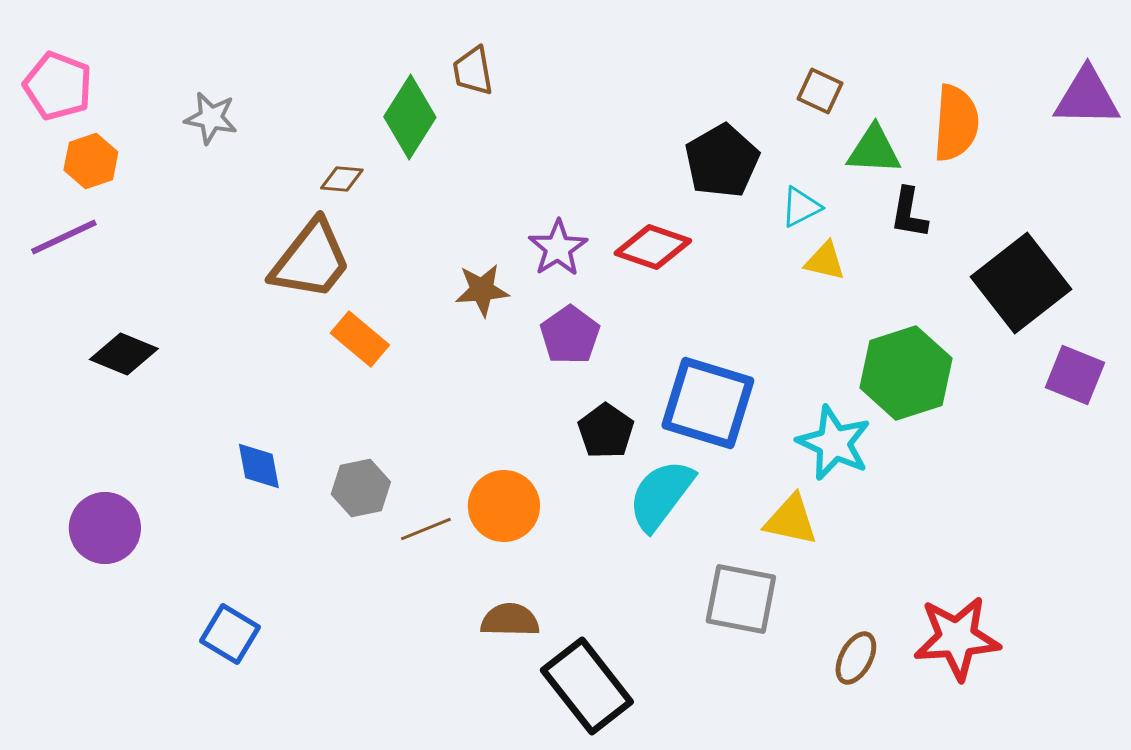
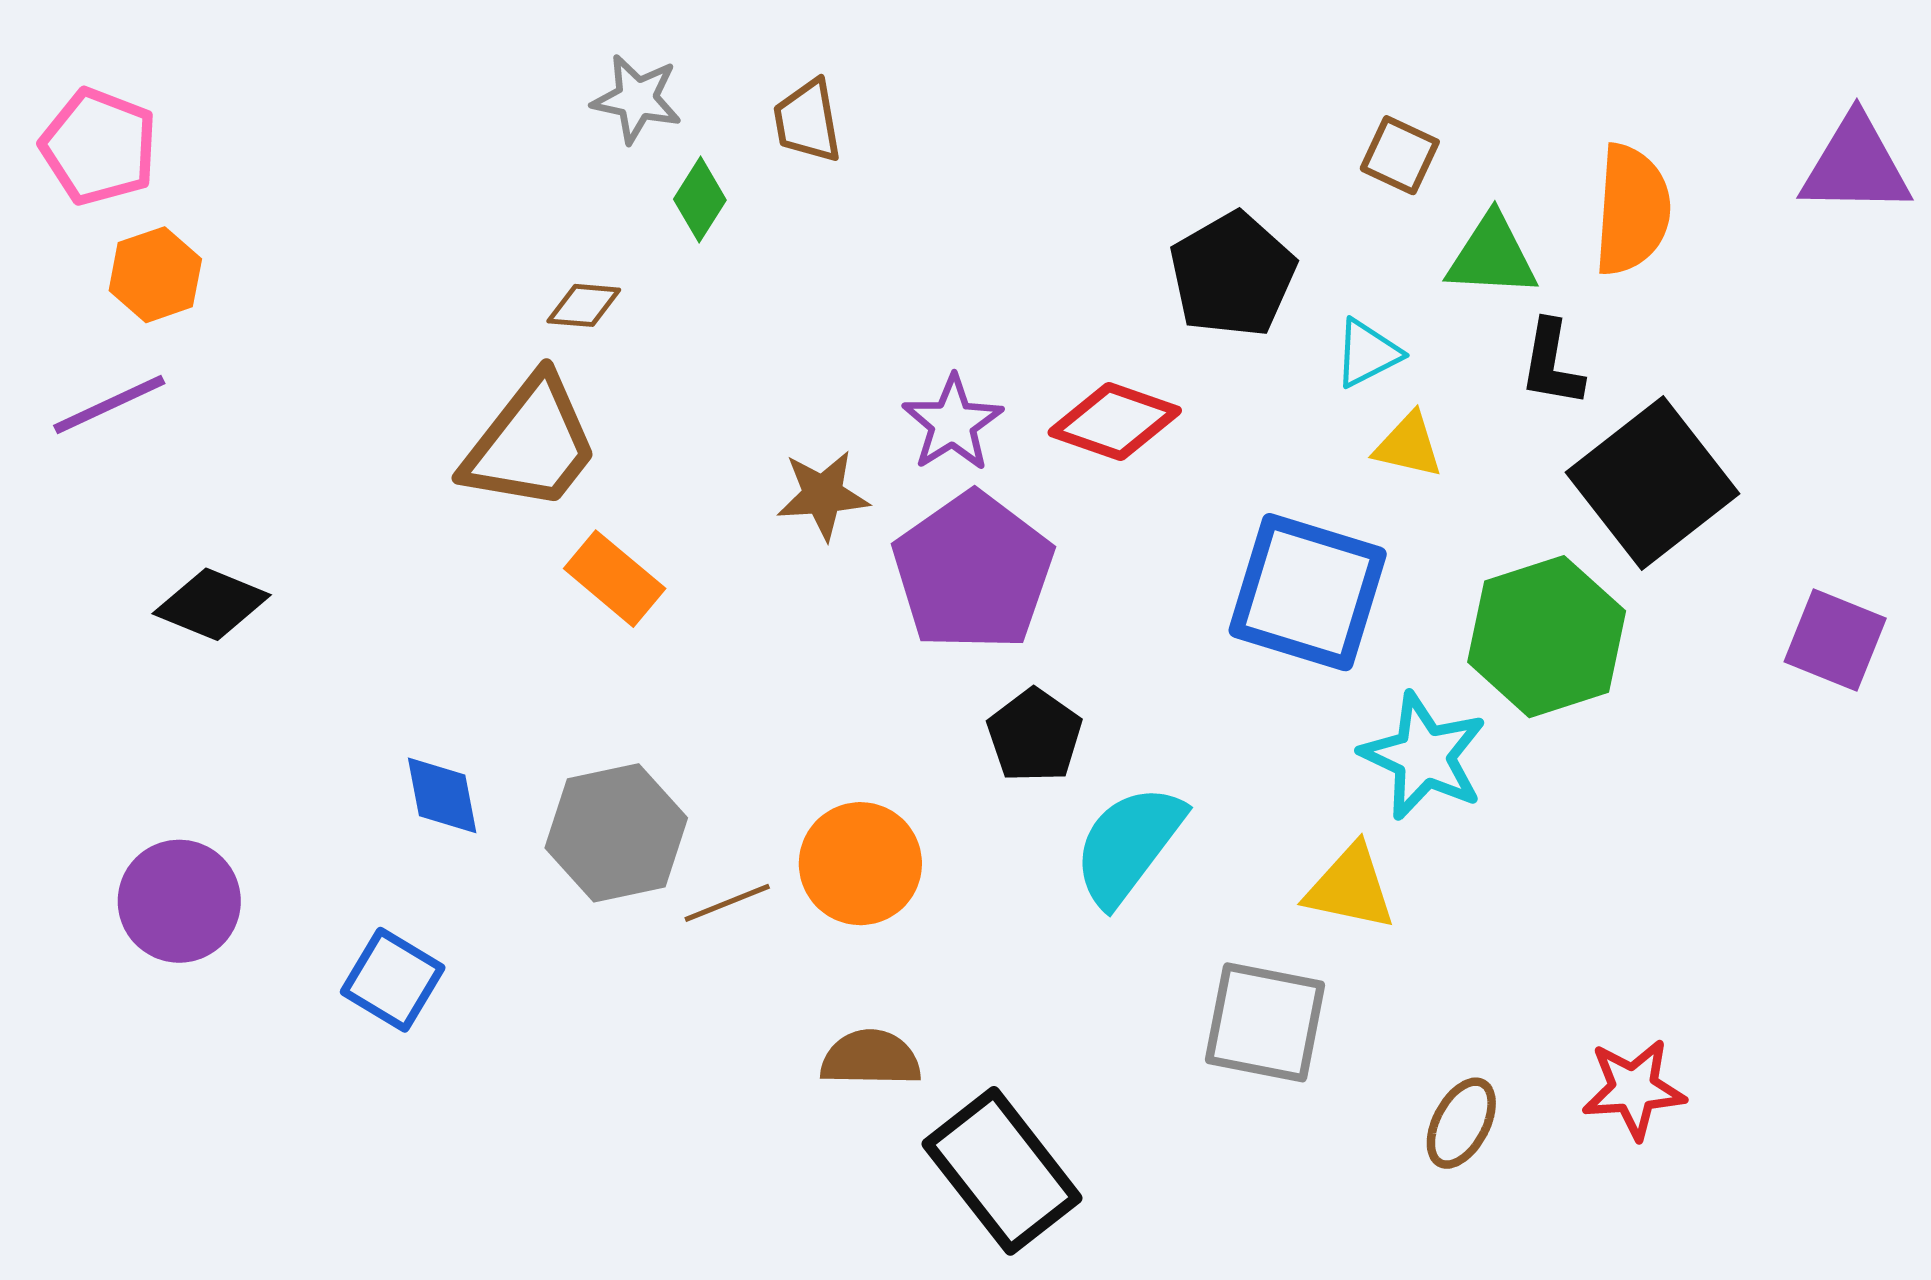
green diamond: (410, 117) -> (700, 200), size x0.6
gray star: (211, 118) -> (637, 99), moved
black square: (1021, 283) -> (1652, 483), moved
purple pentagon: (570, 335) -> (973, 572), size x1.6
blue square: (708, 403) -> (1308, 592), moved
gray hexagon: (361, 488) -> (616, 833), size x1.4
blue square: (230, 634) -> (393, 980), moved
red star: (957, 638) -> (1634, 1089), size x0.7

